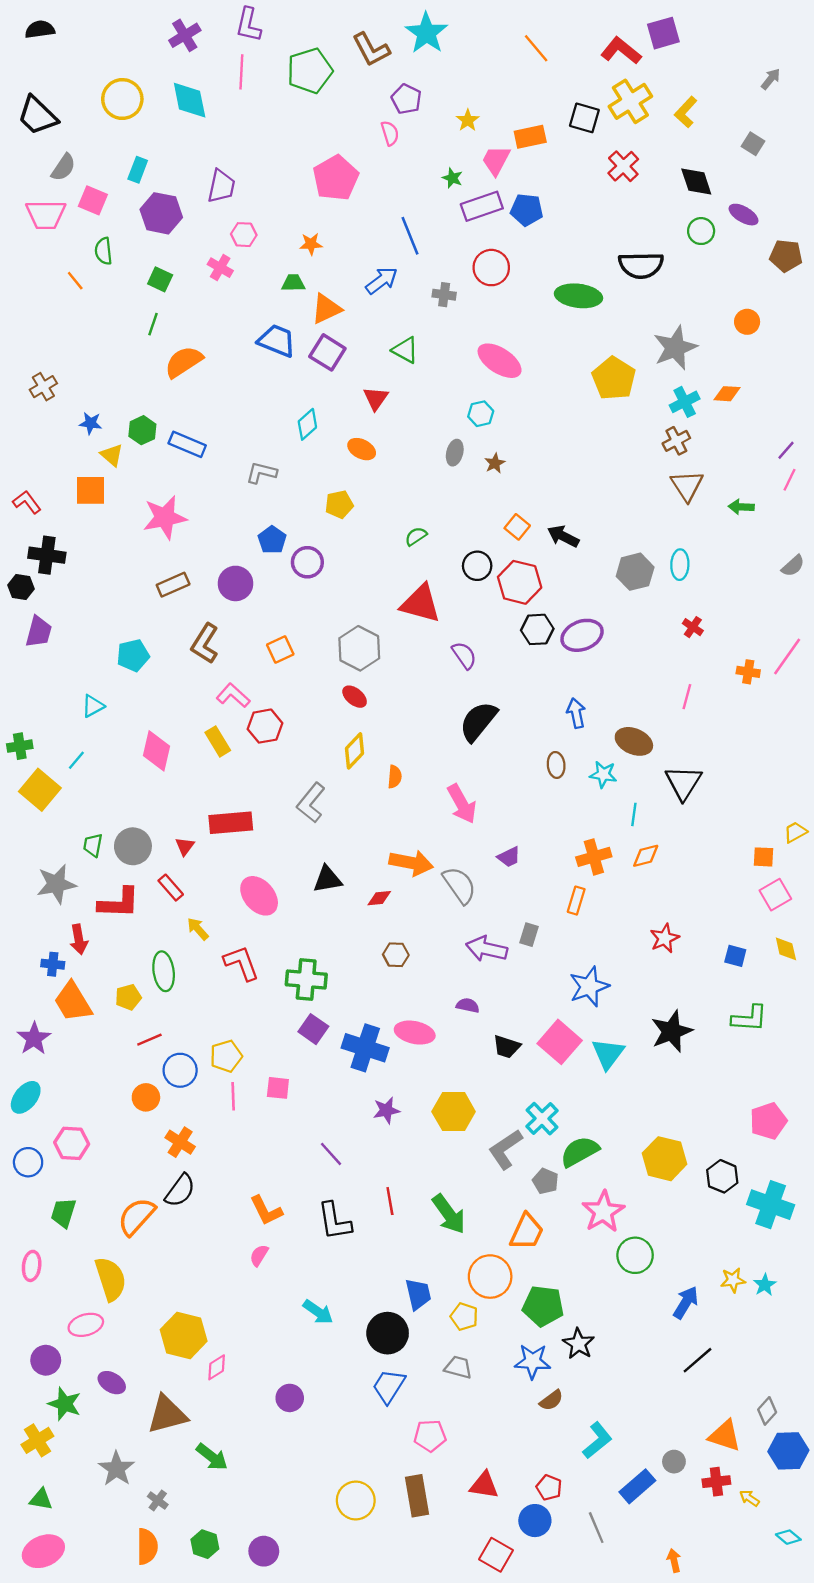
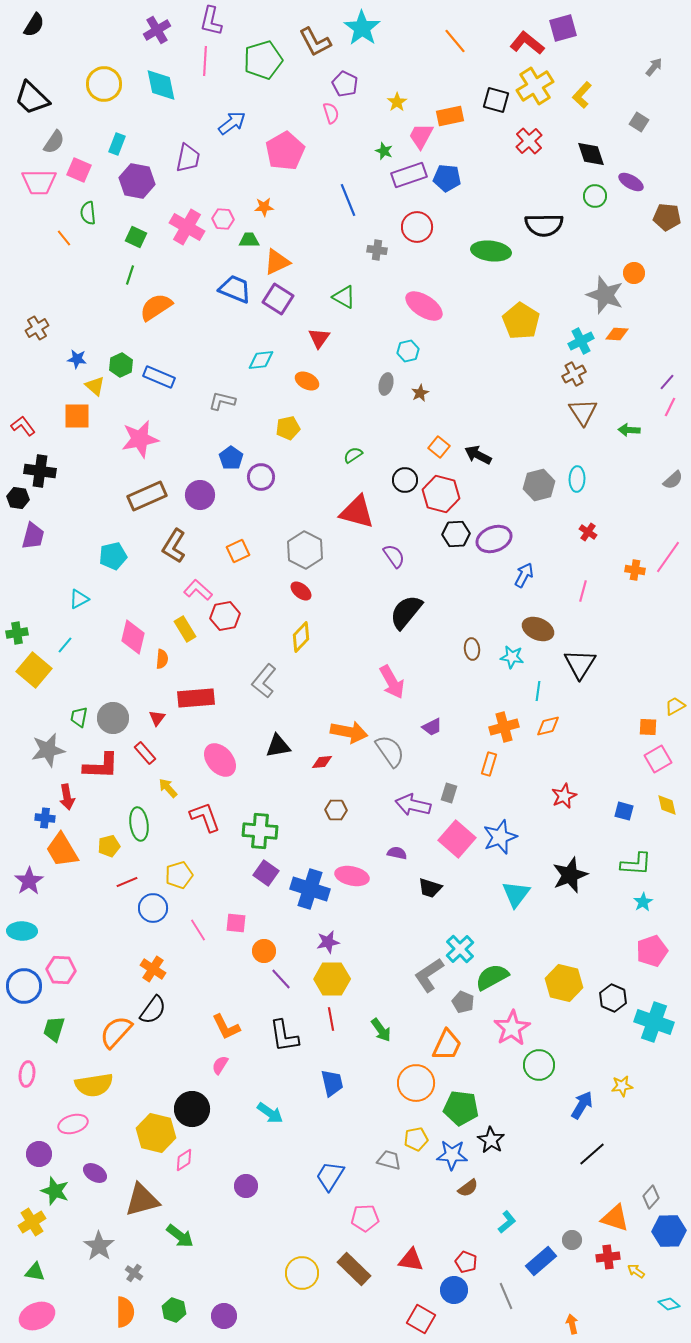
black semicircle: (40, 29) -> (34, 25), turned 130
pink hexagon: (244, 235) -> (223, 219), moved
pink cross: (220, 268) -> (187, 227), size x1.6
blue arrow: (382, 281) -> (232, 123), moved
gray star: (675, 348) -> (605, 295), moved, turned -30
cyan diamond: (307, 424) -> (261, 360), turned 36
brown rectangle: (173, 585) -> (147, 496), size x1.4
blue arrow: (576, 713) -> (524, 575), moved, turned 40
orange semicircle: (395, 777) -> (162, 659), moved
pink square: (560, 1042) -> (457, 839), moved
yellow pentagon: (226, 1056) -> (179, 875), moved
pink line: (233, 1096) -> (198, 930), turned -30
cyan ellipse: (26, 1097) -> (22, 931), turned 52
orange circle: (146, 1097) -> (264, 951), moved
yellow hexagon: (454, 1112) -> (332, 979), moved
blue circle: (28, 1162) -> (24, 986), size x1.4
green arrow: (449, 1214) -> (381, 1030), size x0.7
yellow semicircle: (111, 1279) -> (94, 1085), turned 99
cyan star: (765, 1285) -> (643, 902), moved
blue trapezoid: (418, 1294) -> (332, 1083), moved
yellow pentagon: (464, 1317) -> (416, 1139), moved, turned -30
black circle: (388, 1333) -> (192, 1109), moved
cyan L-shape: (597, 1440) -> (507, 1222), size x0.7
brown rectangle: (417, 1496) -> (354, 1269), turned -36

